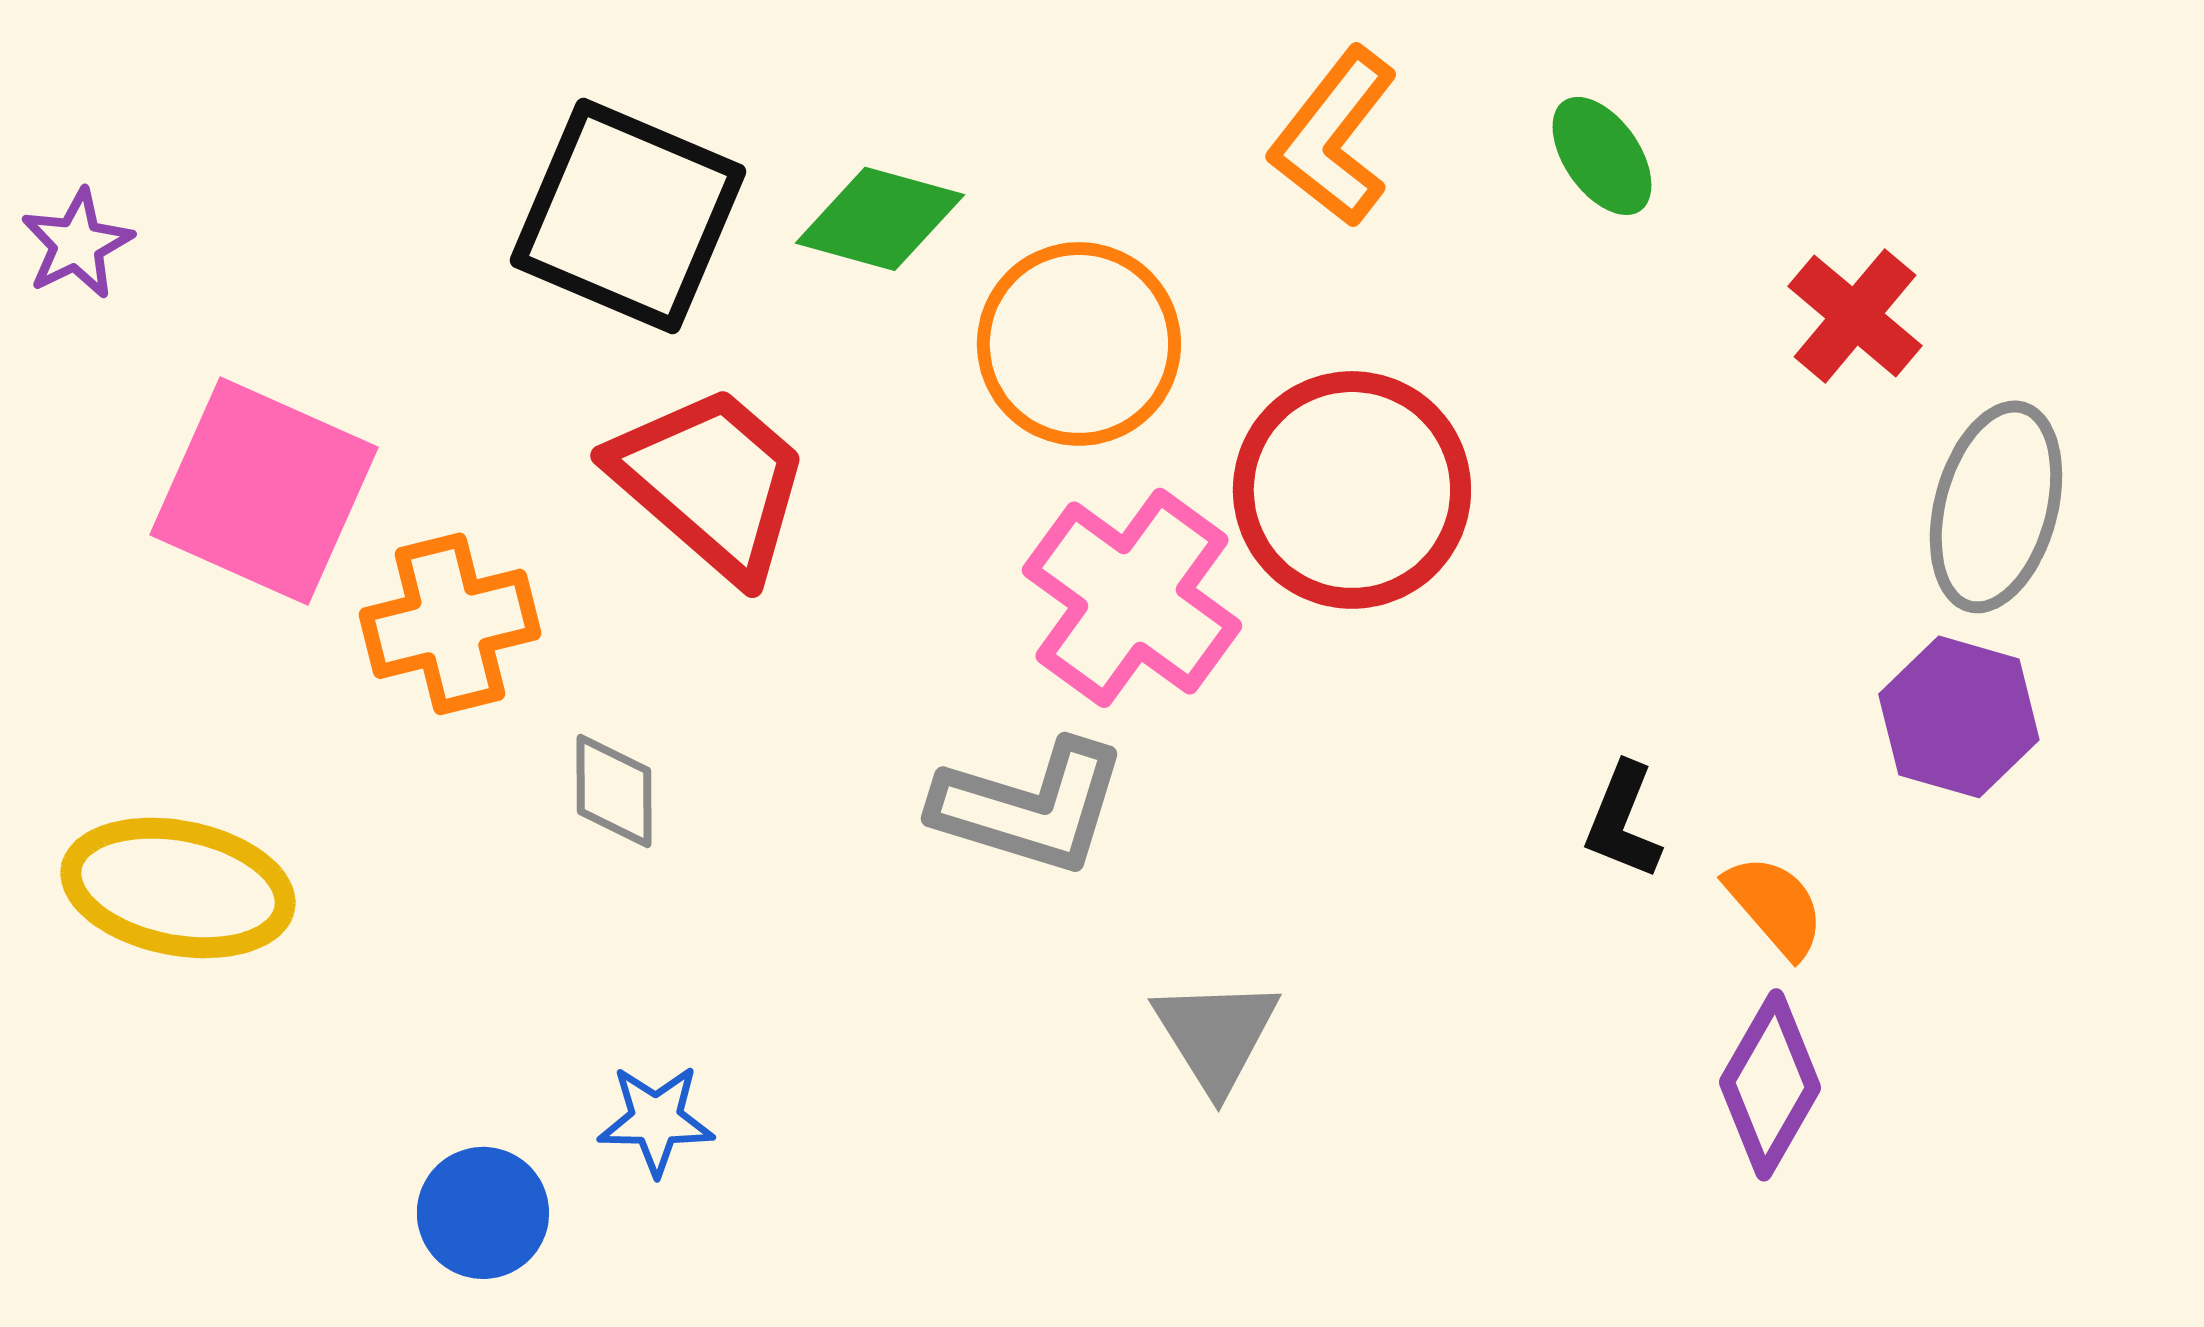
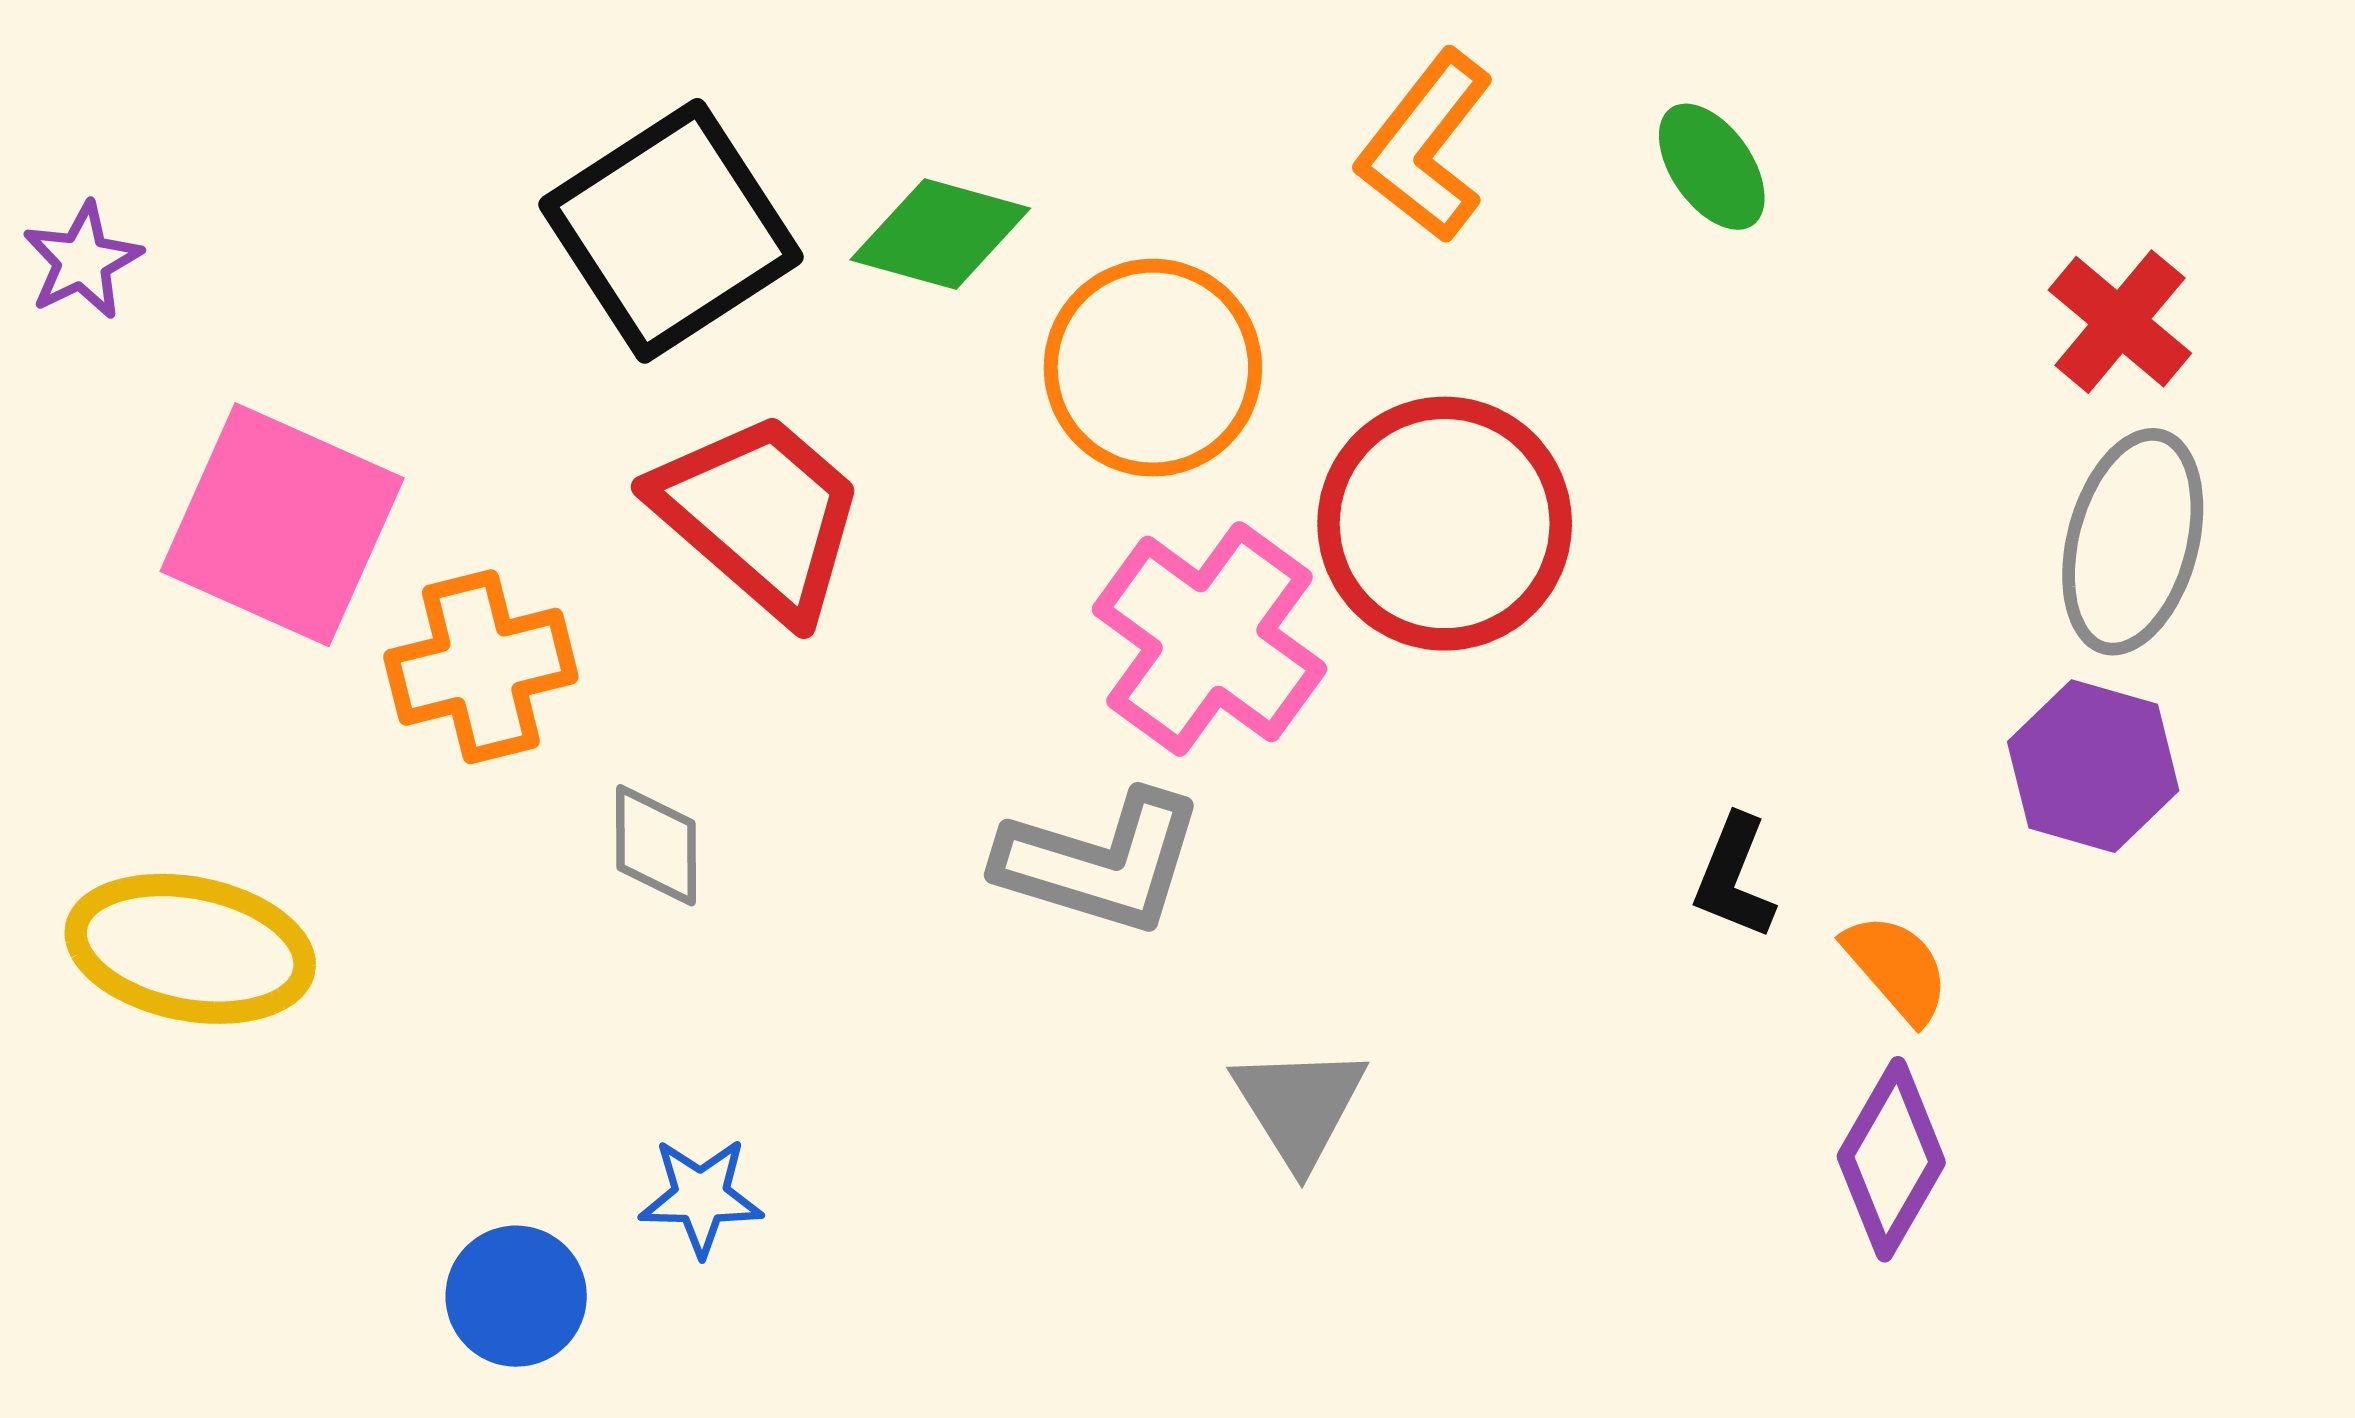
black square: (628, 216) -> (671, 231), turned 34
red cross: (1855, 316) -> (2120, 322), moved

